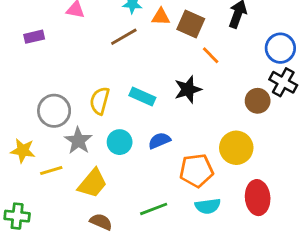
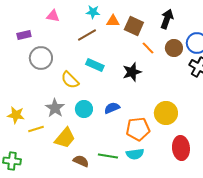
cyan rectangle: (142, 97) -> (95, 65), moved
yellow semicircle: (100, 101) -> (70, 80), turned -60
brown circle: (258, 101) -> (174, 48), moved
gray circle: (54, 111) -> (41, 58), moved
cyan semicircle: (208, 206) -> (135, 154), moved
green line: (154, 209) -> (108, 156), turned 30
brown semicircle: (101, 222) -> (81, 161), moved

